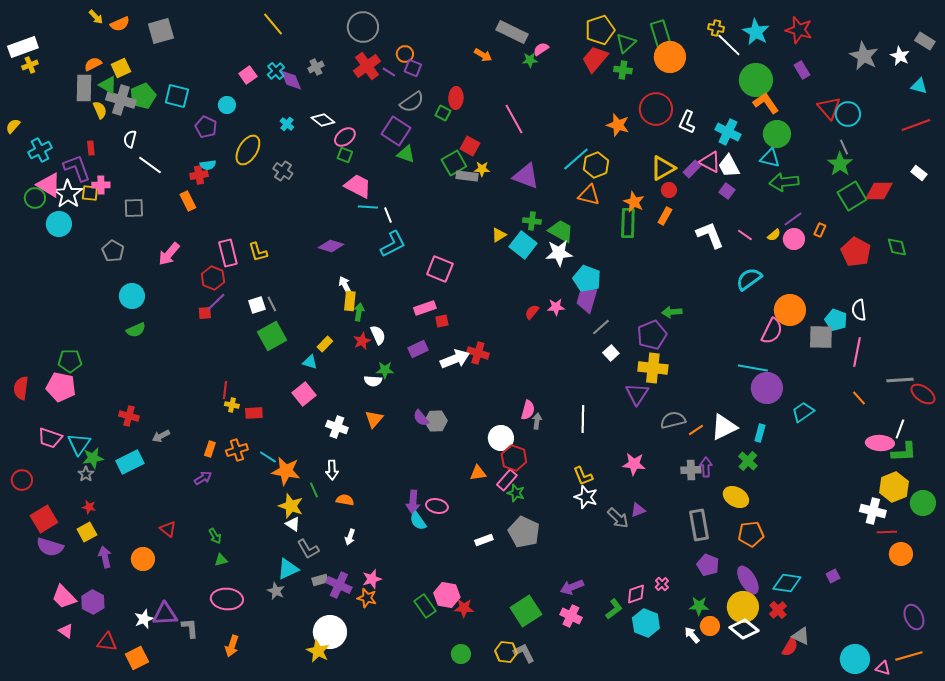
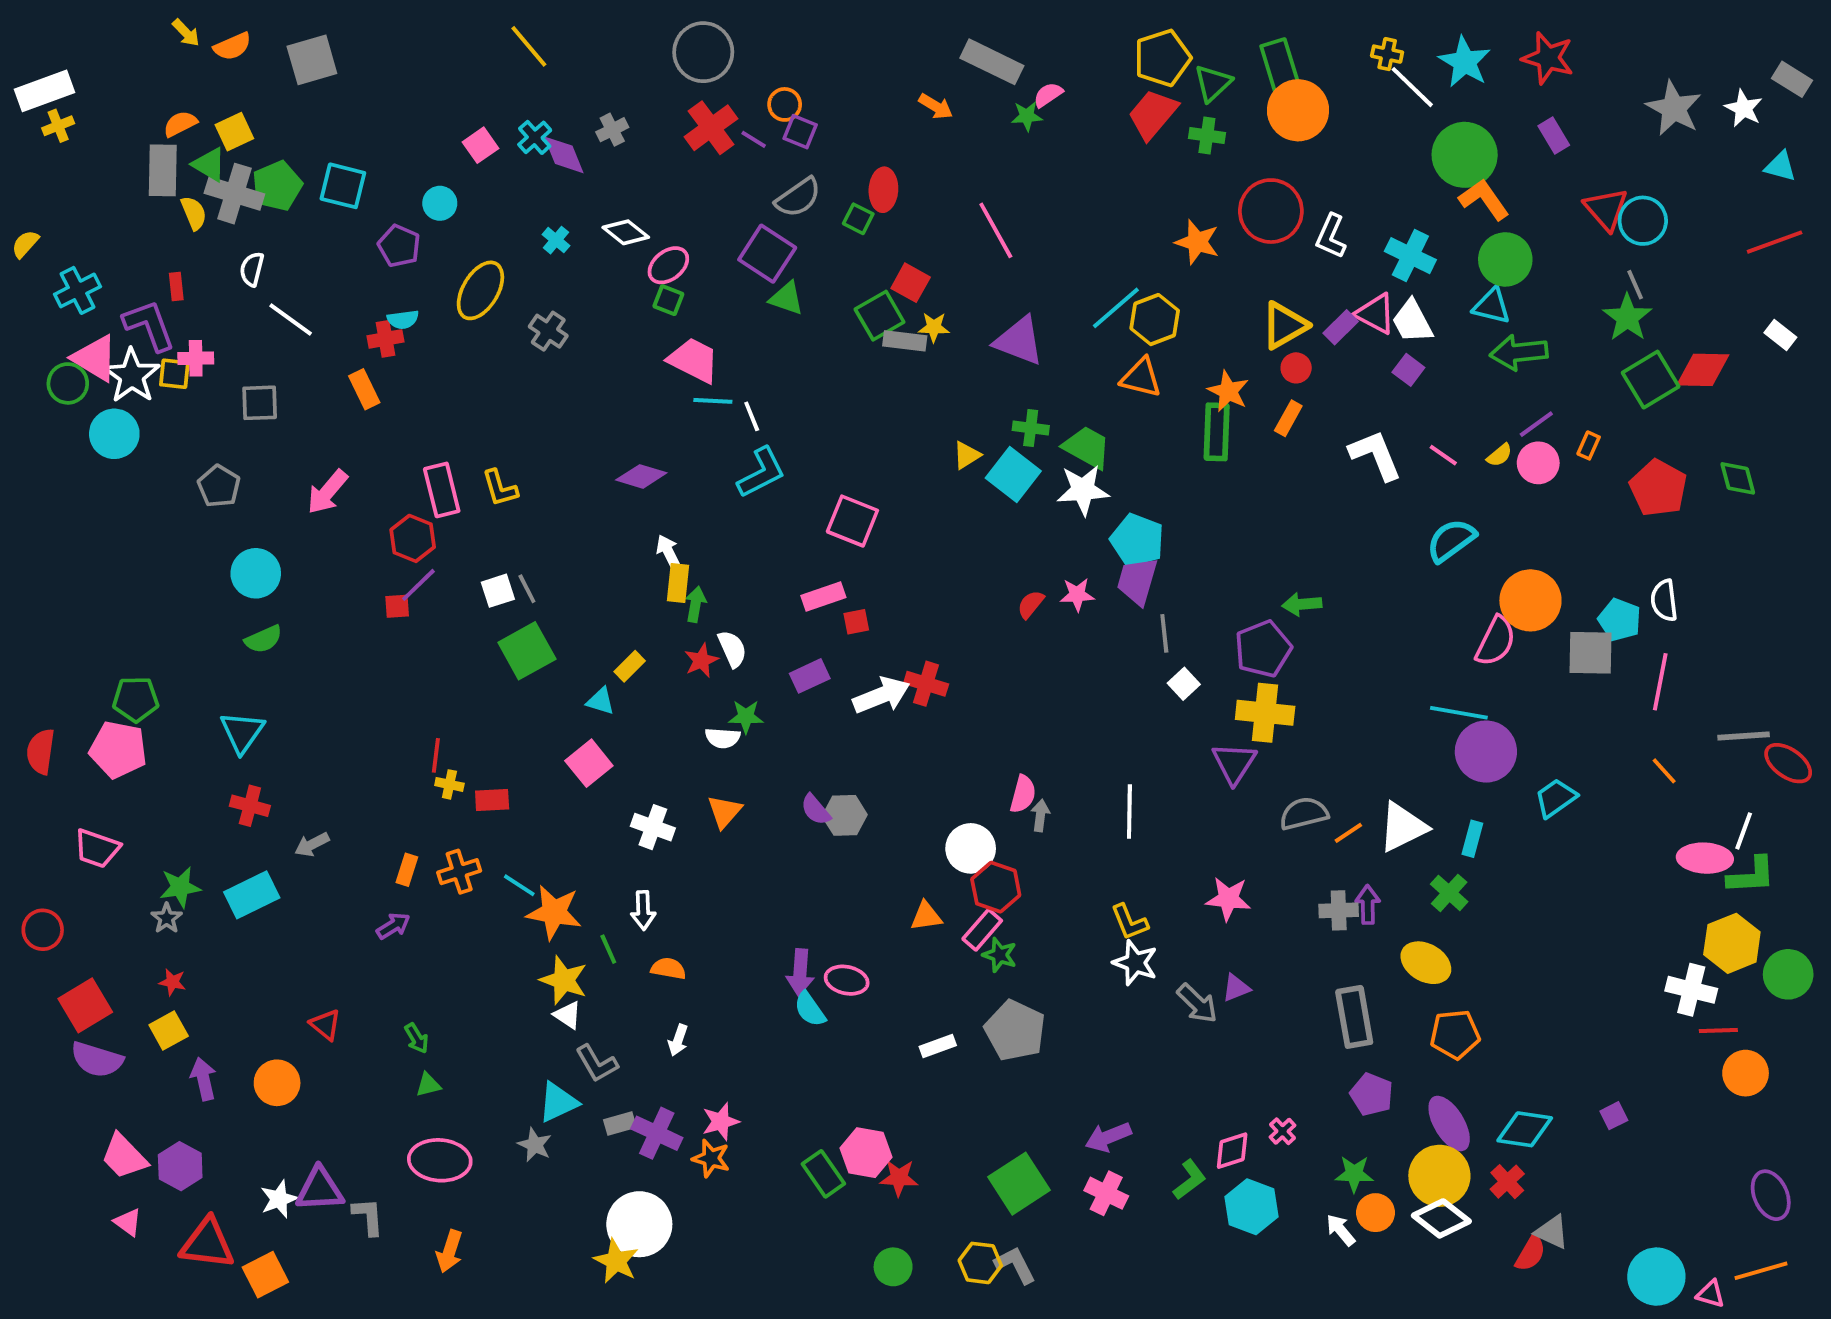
gray line: (601, 327) -> (1164, 633), turned -54
cyan triangle: (79, 444) -> (242, 732), moved
red triangle: (107, 642) -> (207, 1244), size x1.4

